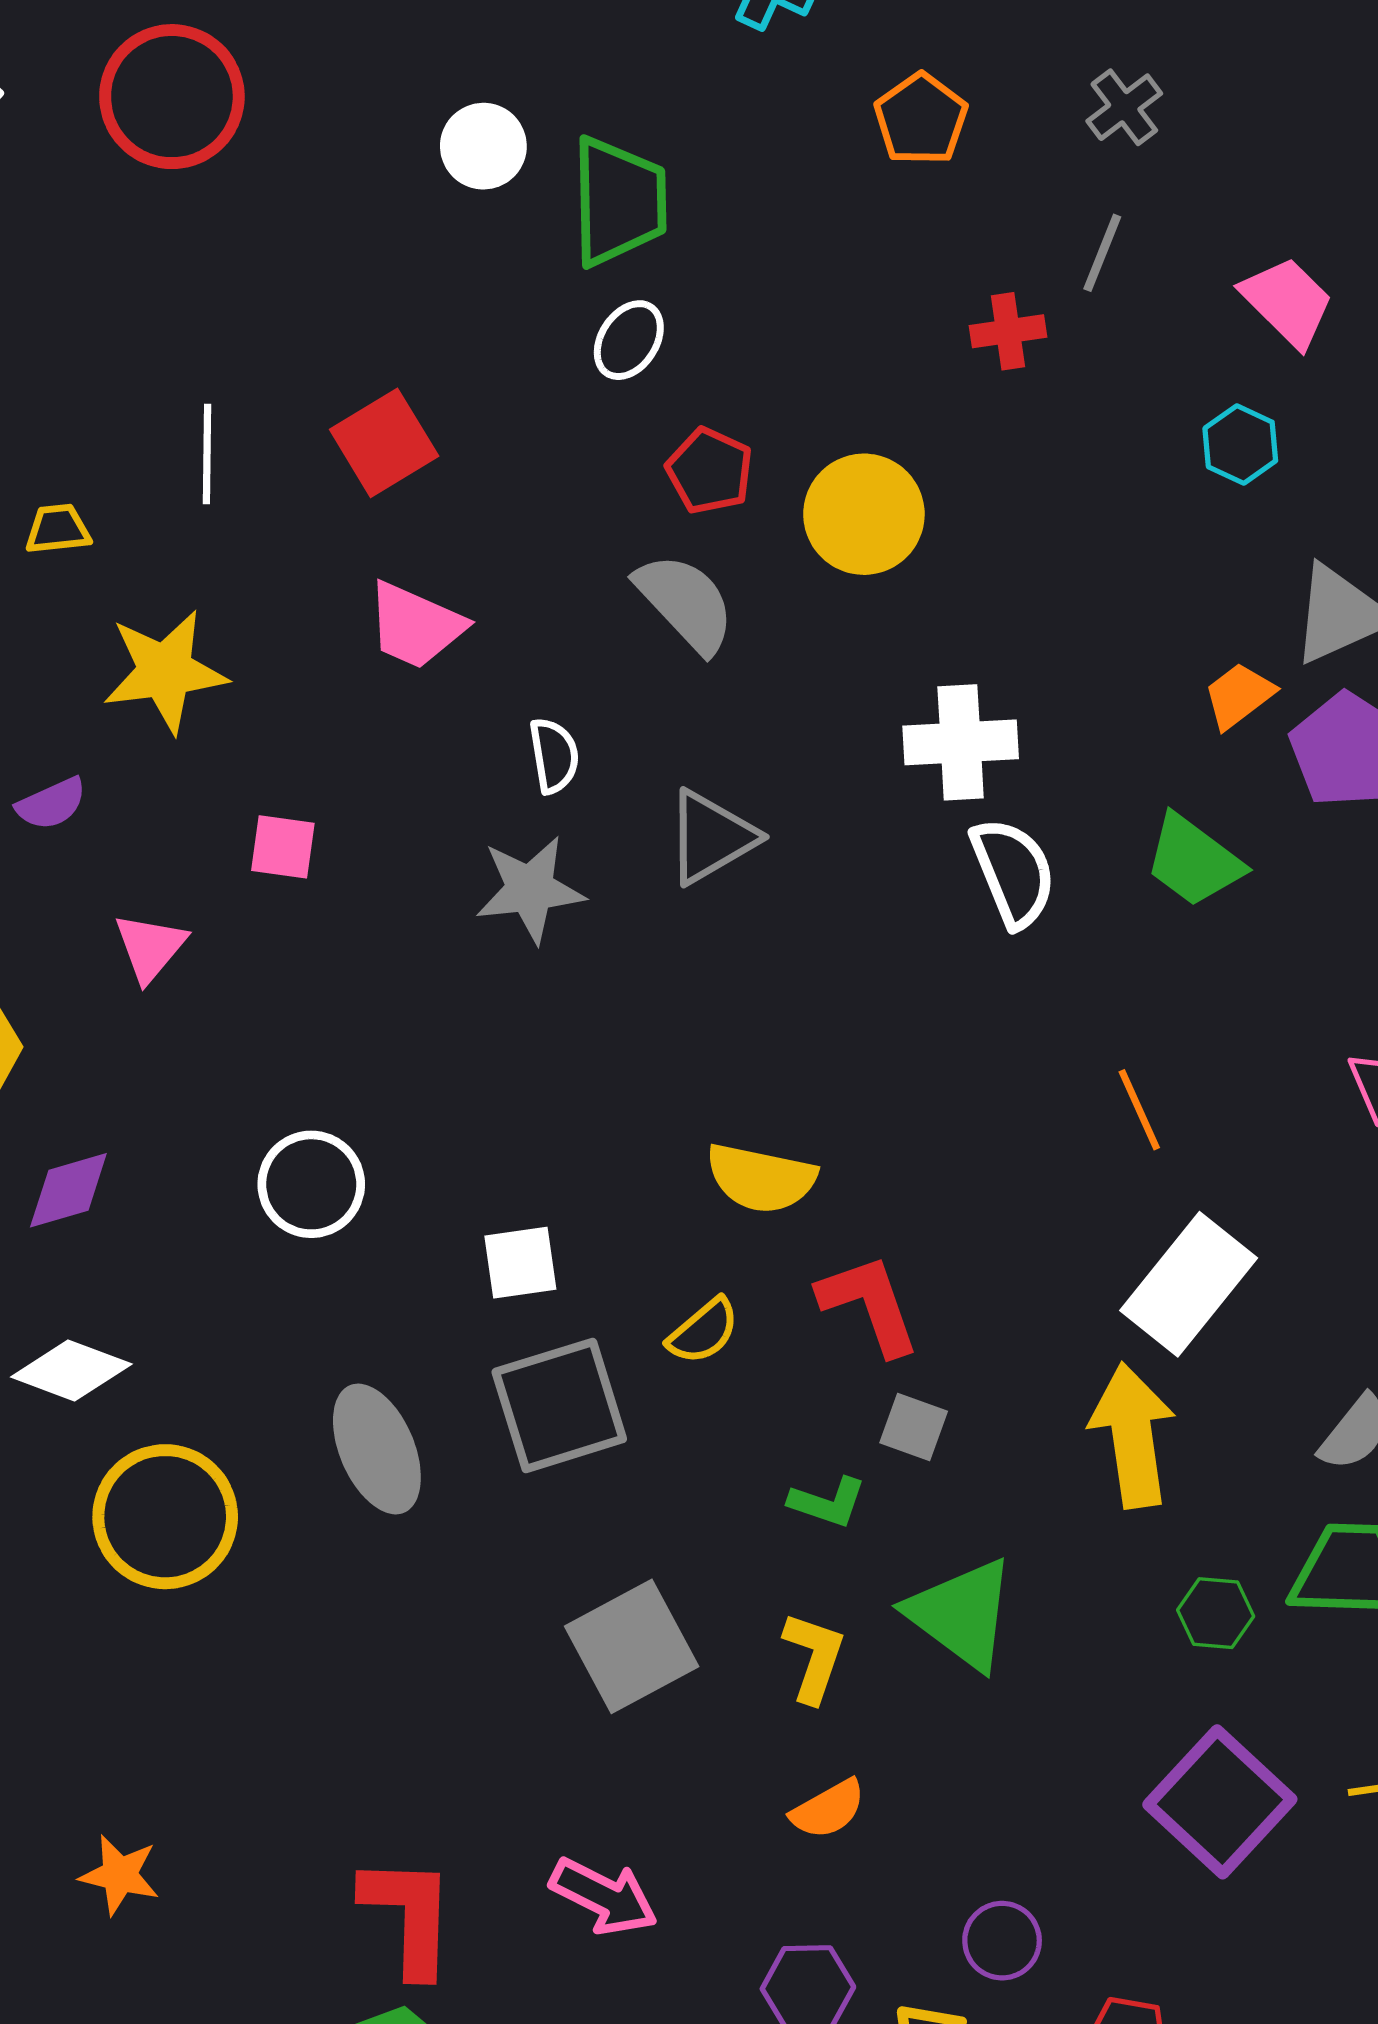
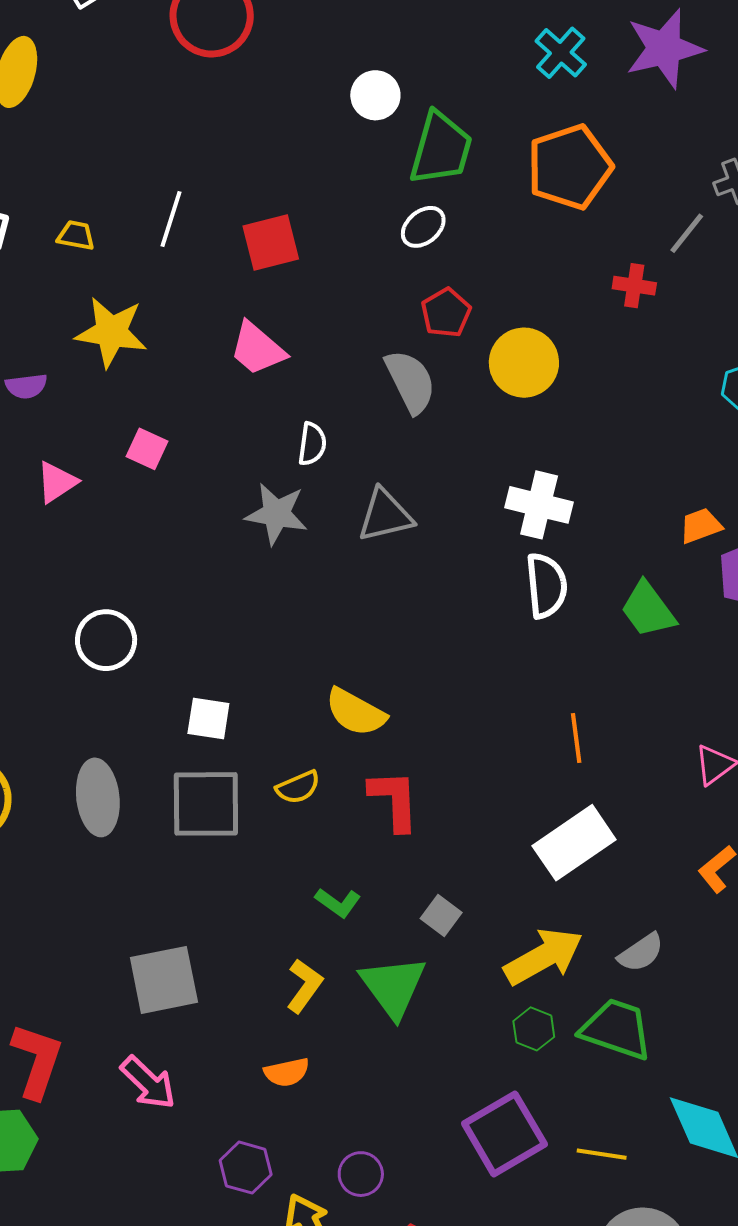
orange pentagon: (921, 119) -> (570, 167), moved, size x1.6
gray line: (1102, 253) -> (687, 233), moved
gray square: (914, 1427) -> (441, 915), moved
yellow arrow: (1132, 1435) -> (544, 957), moved, turned 52
gray square: (632, 1646) -> (164, 980), moved

